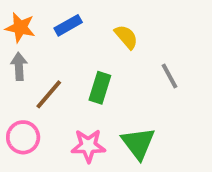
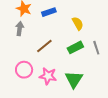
green rectangle: (100, 88) -> (75, 47), moved, turned 35
brown line: (49, 94) -> (44, 46), moved
pink circle: (23, 137) -> (24, 70), moved

